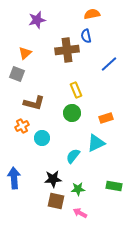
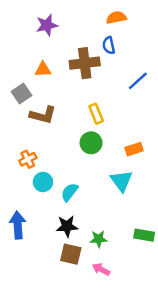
orange triangle: (25, 53) -> (43, 69), moved, turned 40
gray square: (17, 74) -> (21, 93), turned 35
brown L-shape: (34, 103) -> (43, 115), moved
cyan circle: (42, 138) -> (43, 182), moved
cyan triangle: (96, 143) -> (121, 181), turned -42
cyan semicircle: (73, 156) -> (70, 192), moved

